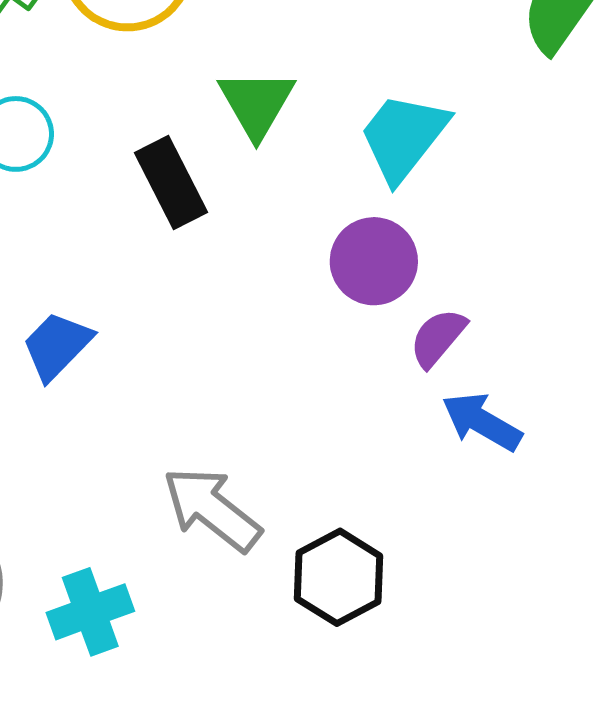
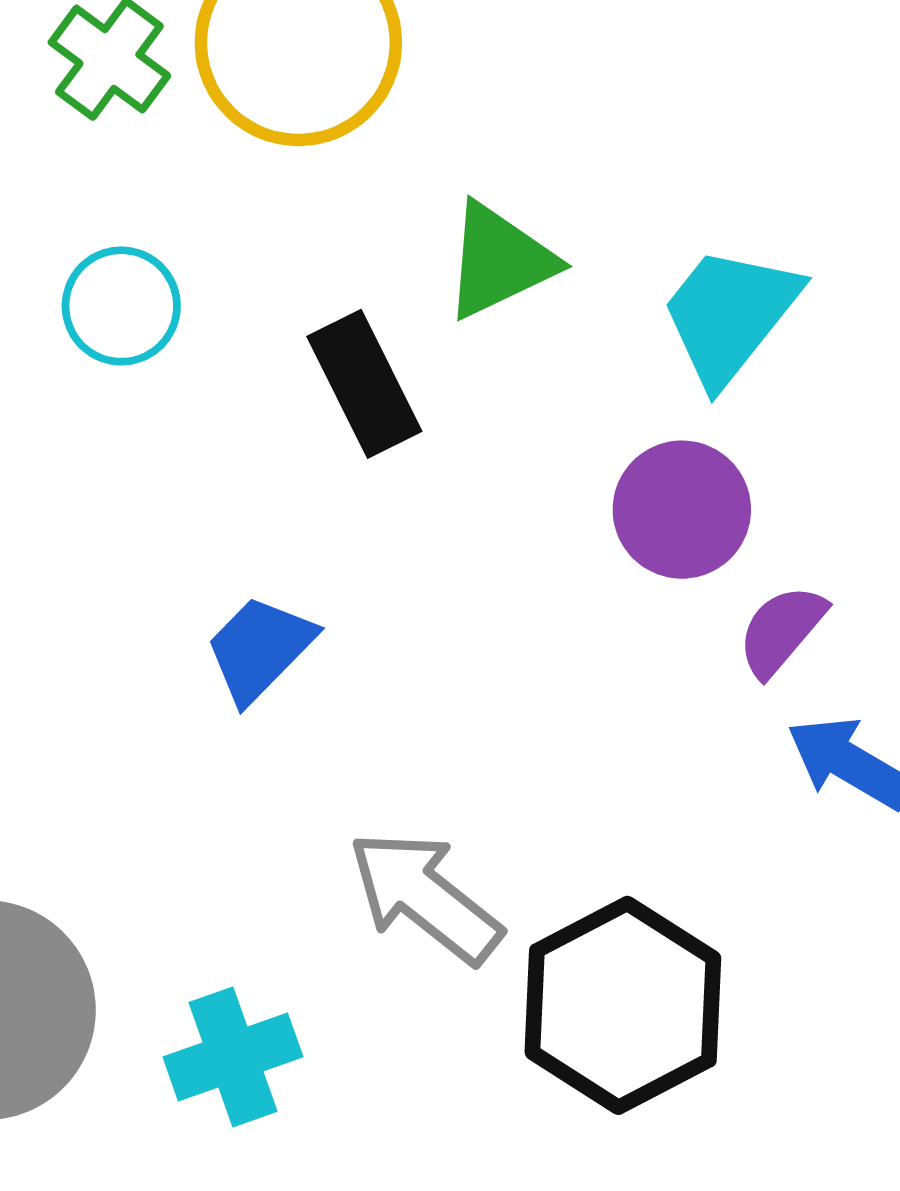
green triangle: (256, 103) -> (499, 261), turned 34
blue trapezoid: (57, 346) -> (260, 649), moved
black hexagon: (339, 577) -> (623, 1005), size x1.4

